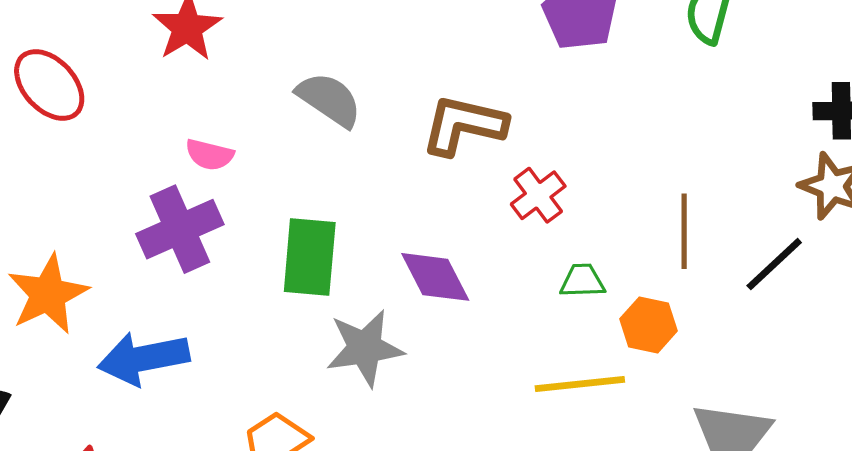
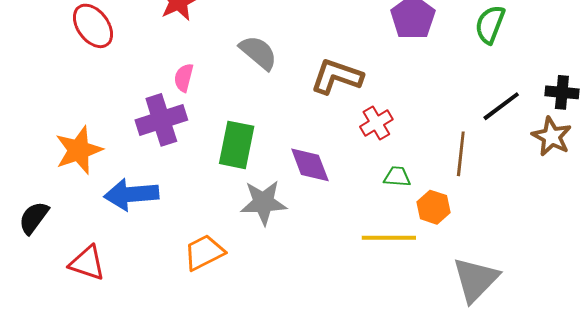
pink semicircle: (209, 155) -> (184, 78), turned 84
black line: (774, 264) -> (501, 106), moved

